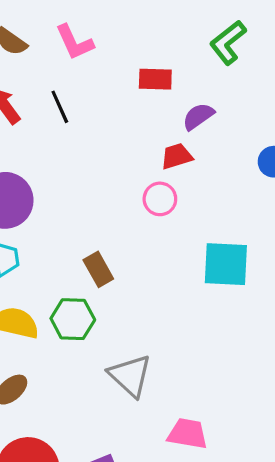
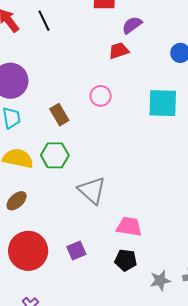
pink circle: (160, 199) -> (101, 96), moved
cyan square: (226, 264) -> (163, 103), moved
brown rectangle: (98, 269) -> (59, 115), moved

